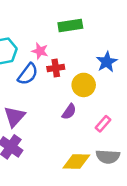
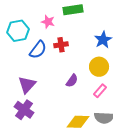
pink star: (40, 51) -> (48, 22), moved
yellow circle: (84, 85) -> (99, 67), moved

